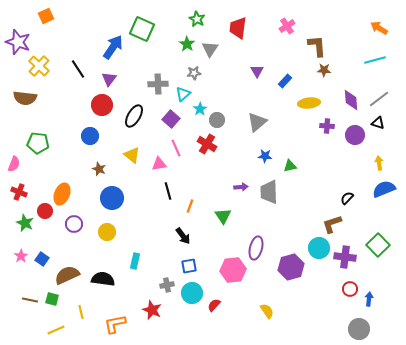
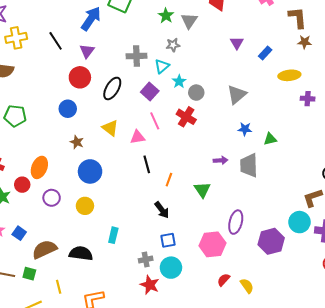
yellow cross: (39, 66) -> (16, 38), turned 35
red semicircle: (214, 305) -> (224, 280), moved
red star: (152, 310) -> (150, 285), moved

